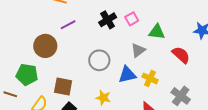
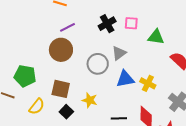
pink square: (132, 19) -> (131, 23), turned 32
brown circle: (45, 46) -> (61, 50), moved
gray triangle: (138, 50) -> (119, 53), moved
yellow star: (103, 98) -> (90, 100), moved

